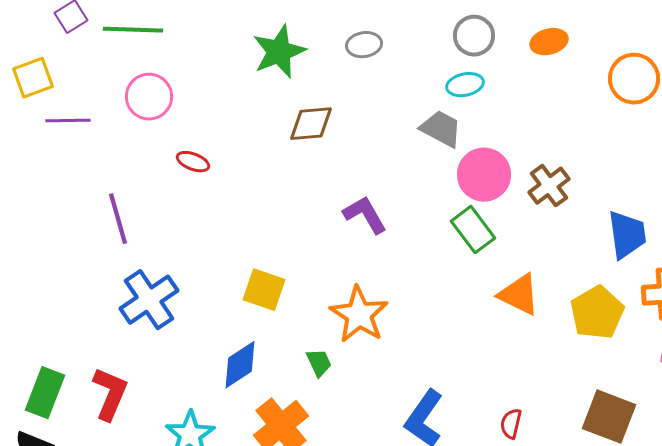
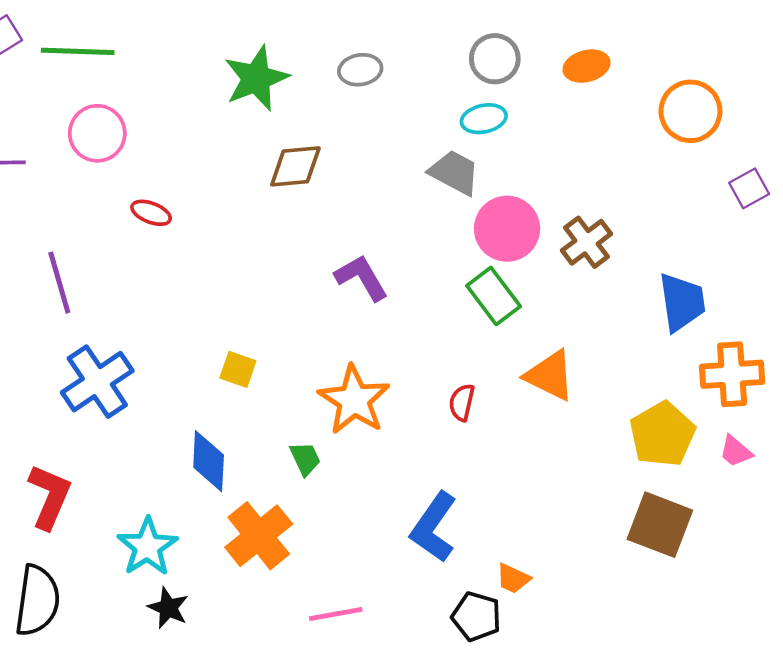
yellow square: (264, 290) -> (238, 369), size x0.7
yellow pentagon: (597, 313) -> (662, 434), moved
blue diamond: (240, 365) -> (209, 461), turned -54
red semicircle: (511, 424) -> (462, 402), moved

